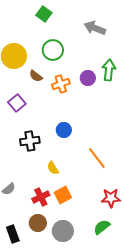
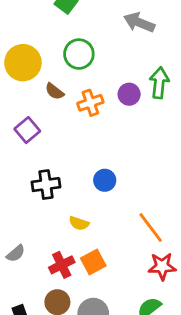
blue circle: (64, 130) -> (105, 180), moved
orange line: (97, 158) -> (151, 228), moved
yellow semicircle: (53, 168) -> (79, 223), turned -40

